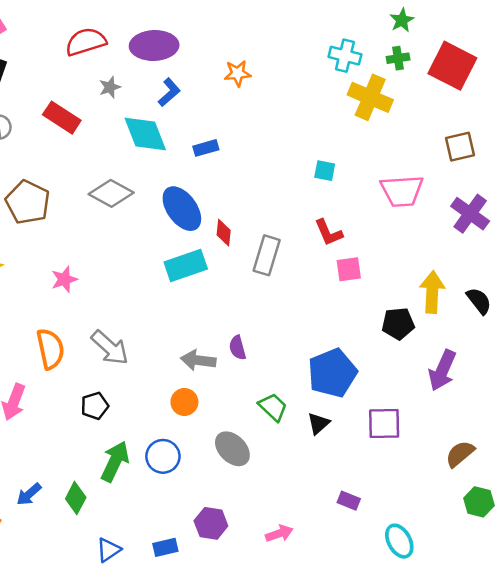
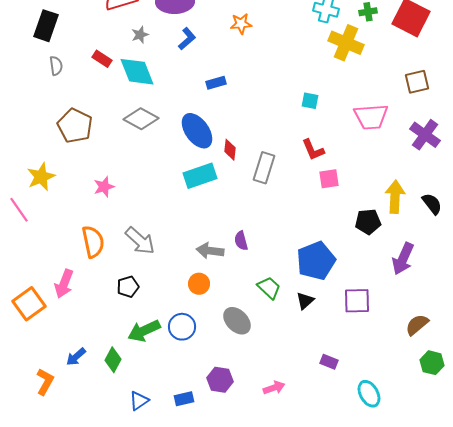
red rectangle: (62, 118) -> (102, 59), size x0.7
cyan diamond: (145, 134) -> (137, 72), moved
green arrow: (115, 461) -> (144, 331), turned -140

